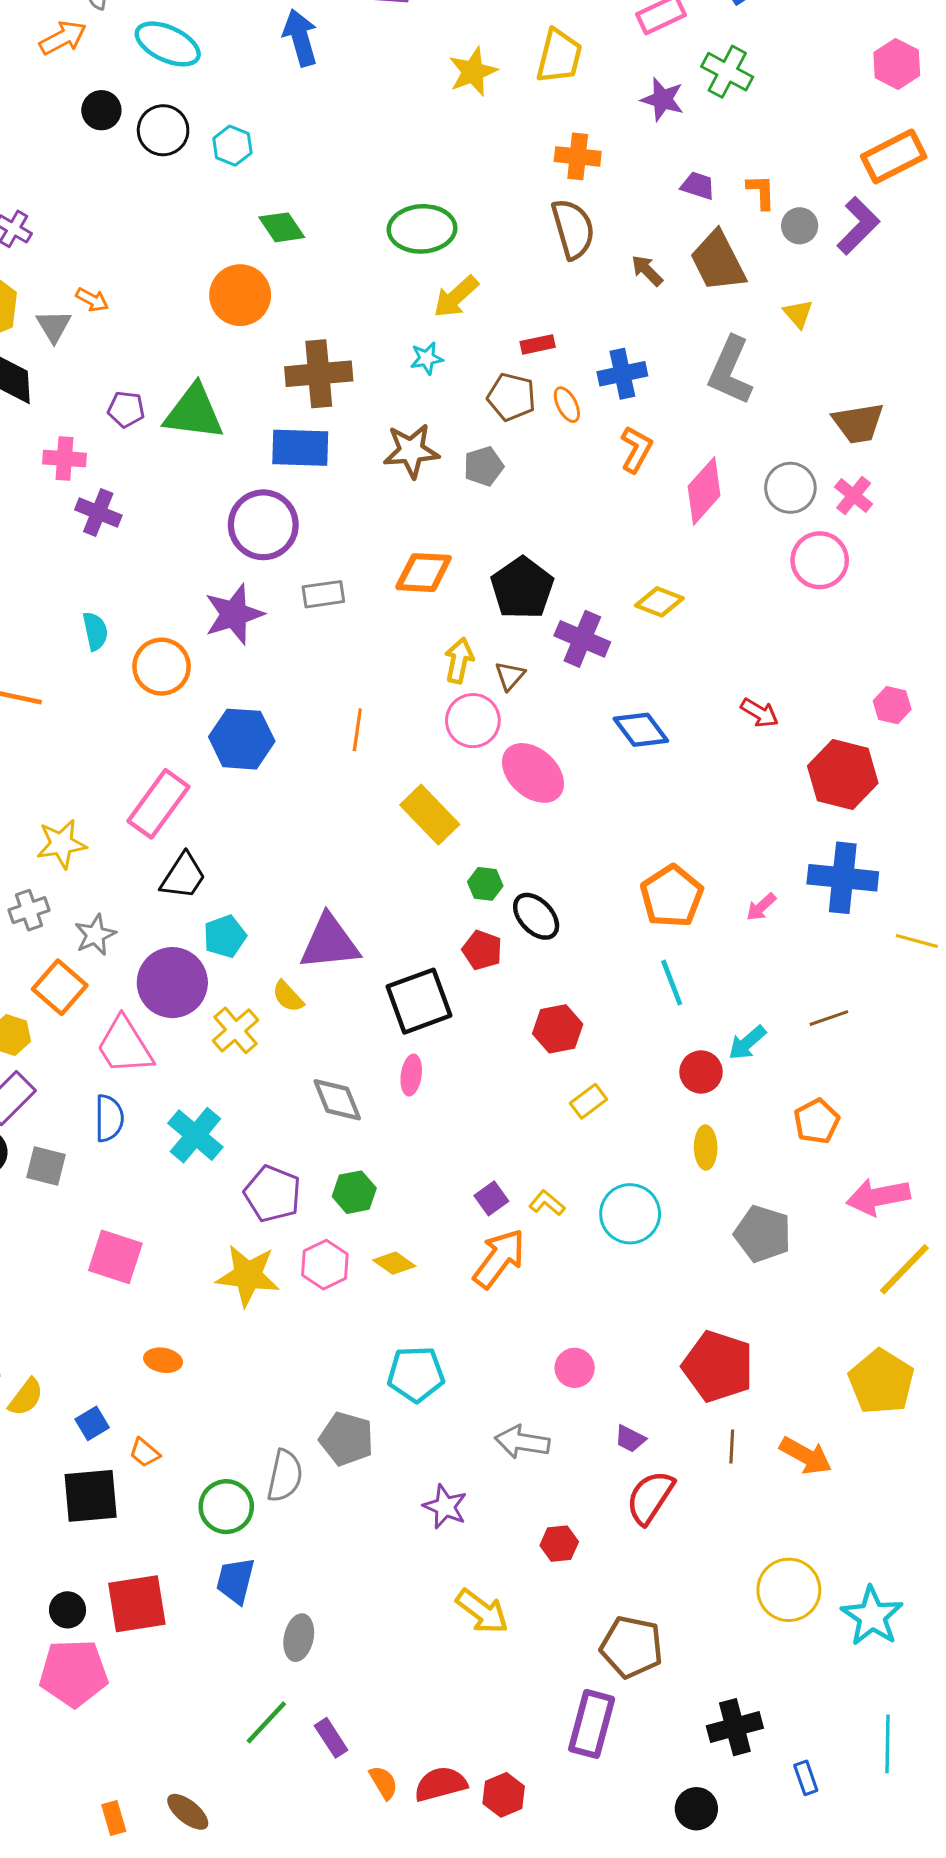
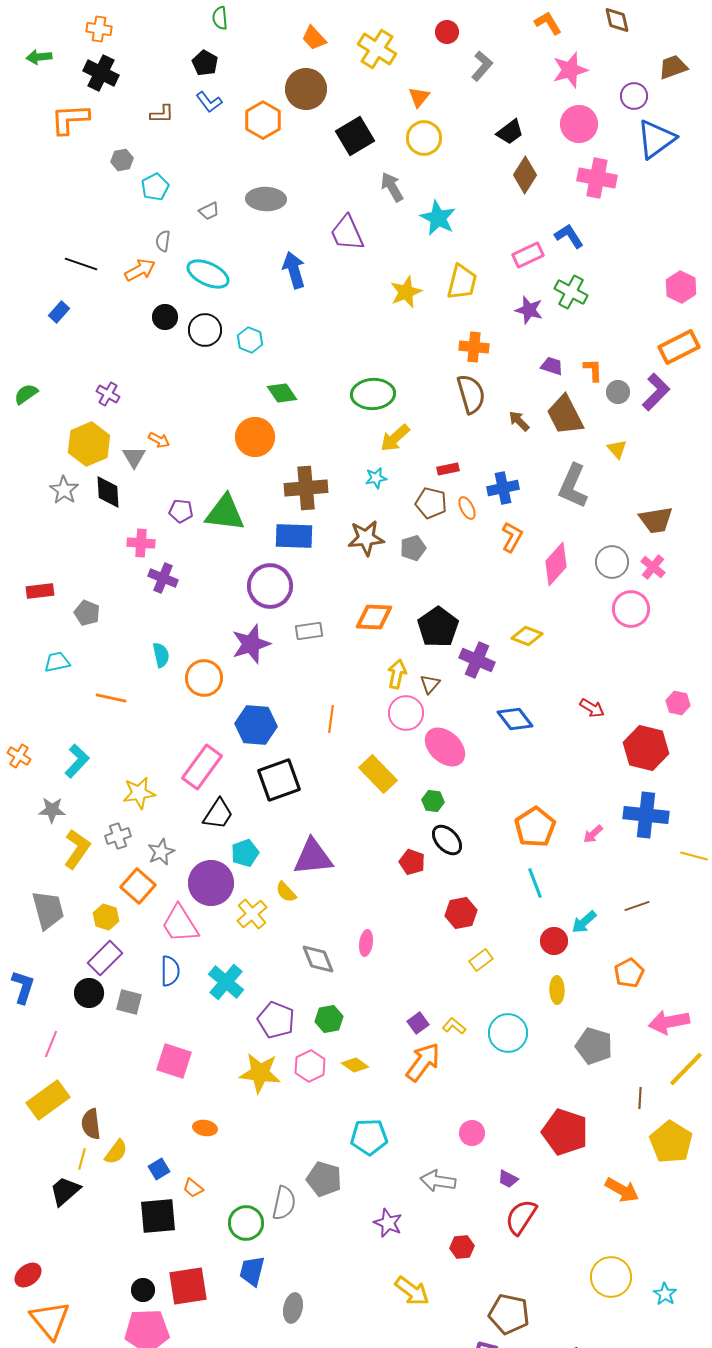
green hexagon: (485, 884) -> (433, 801), moved
black square: (419, 1001) -> (279, 780), moved
brown line: (732, 1447) -> (640, 1098), moved
cyan star: (872, 1616) -> (665, 1294), size x0.6

